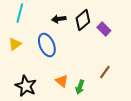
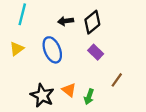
purple rectangle: (104, 29) -> (96, 52), moved
black star: (26, 86) -> (42, 95), moved

